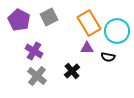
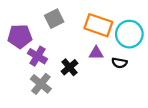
purple pentagon: (19, 20) -> (20, 36), moved, turned -30
orange rectangle: (89, 23) -> (98, 25), turned -40
black cross: (72, 71) -> (70, 67), moved

